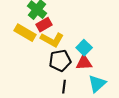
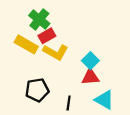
black pentagon: (60, 61) -> (37, 90), moved
cyan triangle: (97, 84) -> (104, 100), turned -48

